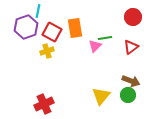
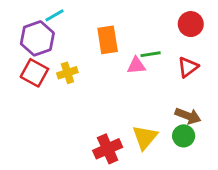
cyan line: (38, 11) -> (54, 15), turned 48
red square: (52, 32) -> (34, 73), moved
pink triangle: (95, 46) -> (136, 66), turned 40
red cross: (44, 104) -> (108, 149), moved

